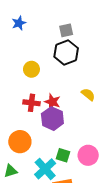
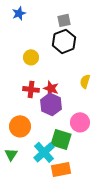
yellow semicircle: (88, 94) -> (85, 81), turned -112
green square: (63, 155) -> (61, 139), size x1.5
pink circle: (88, 155) -> (80, 122), moved
green triangle: (10, 171) -> (11, 154), turned -40

